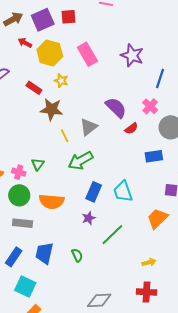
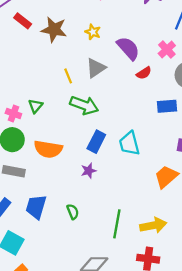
yellow star: (61, 81) -> (93, 32), moved
red rectangle: (34, 88) -> (23, 21), moved
brown star: (51, 109) -> (54, 30), moved
green arrow: (81, 161) -> (84, 105), turned -135
green line: (112, 235) -> (117, 224), moved, turned -40
yellow arrow: (149, 262) -> (153, 225), size x1.6

